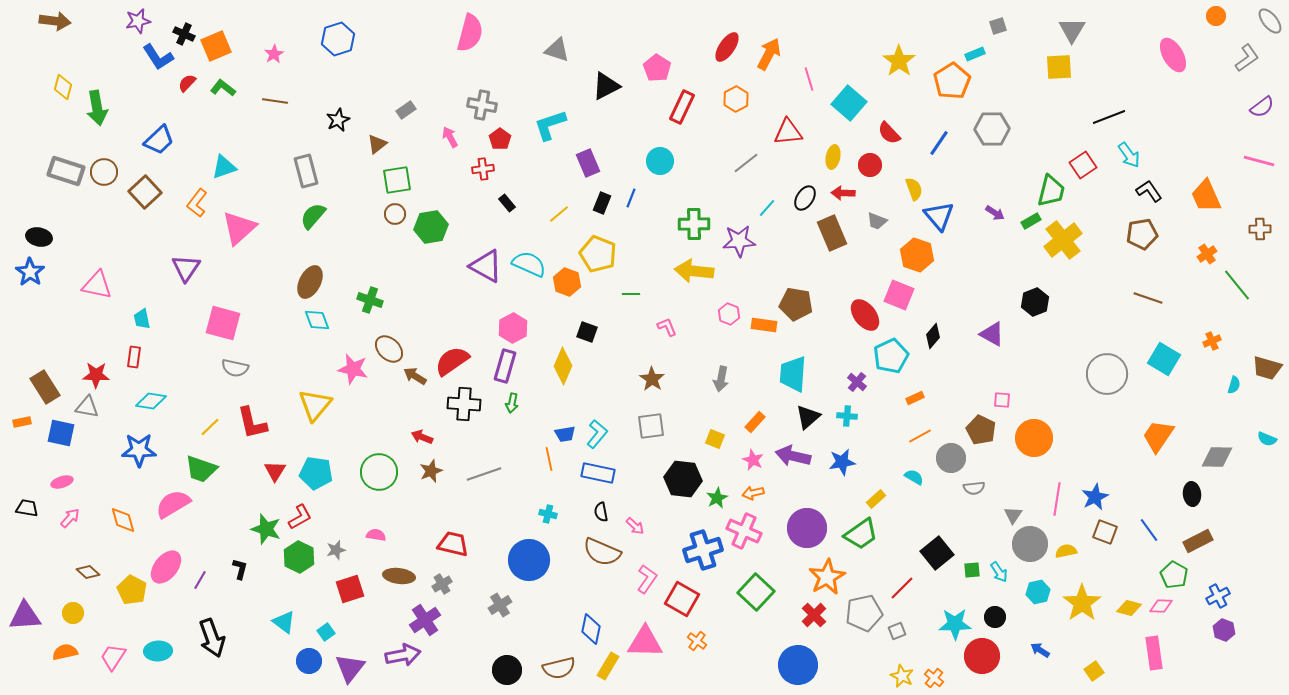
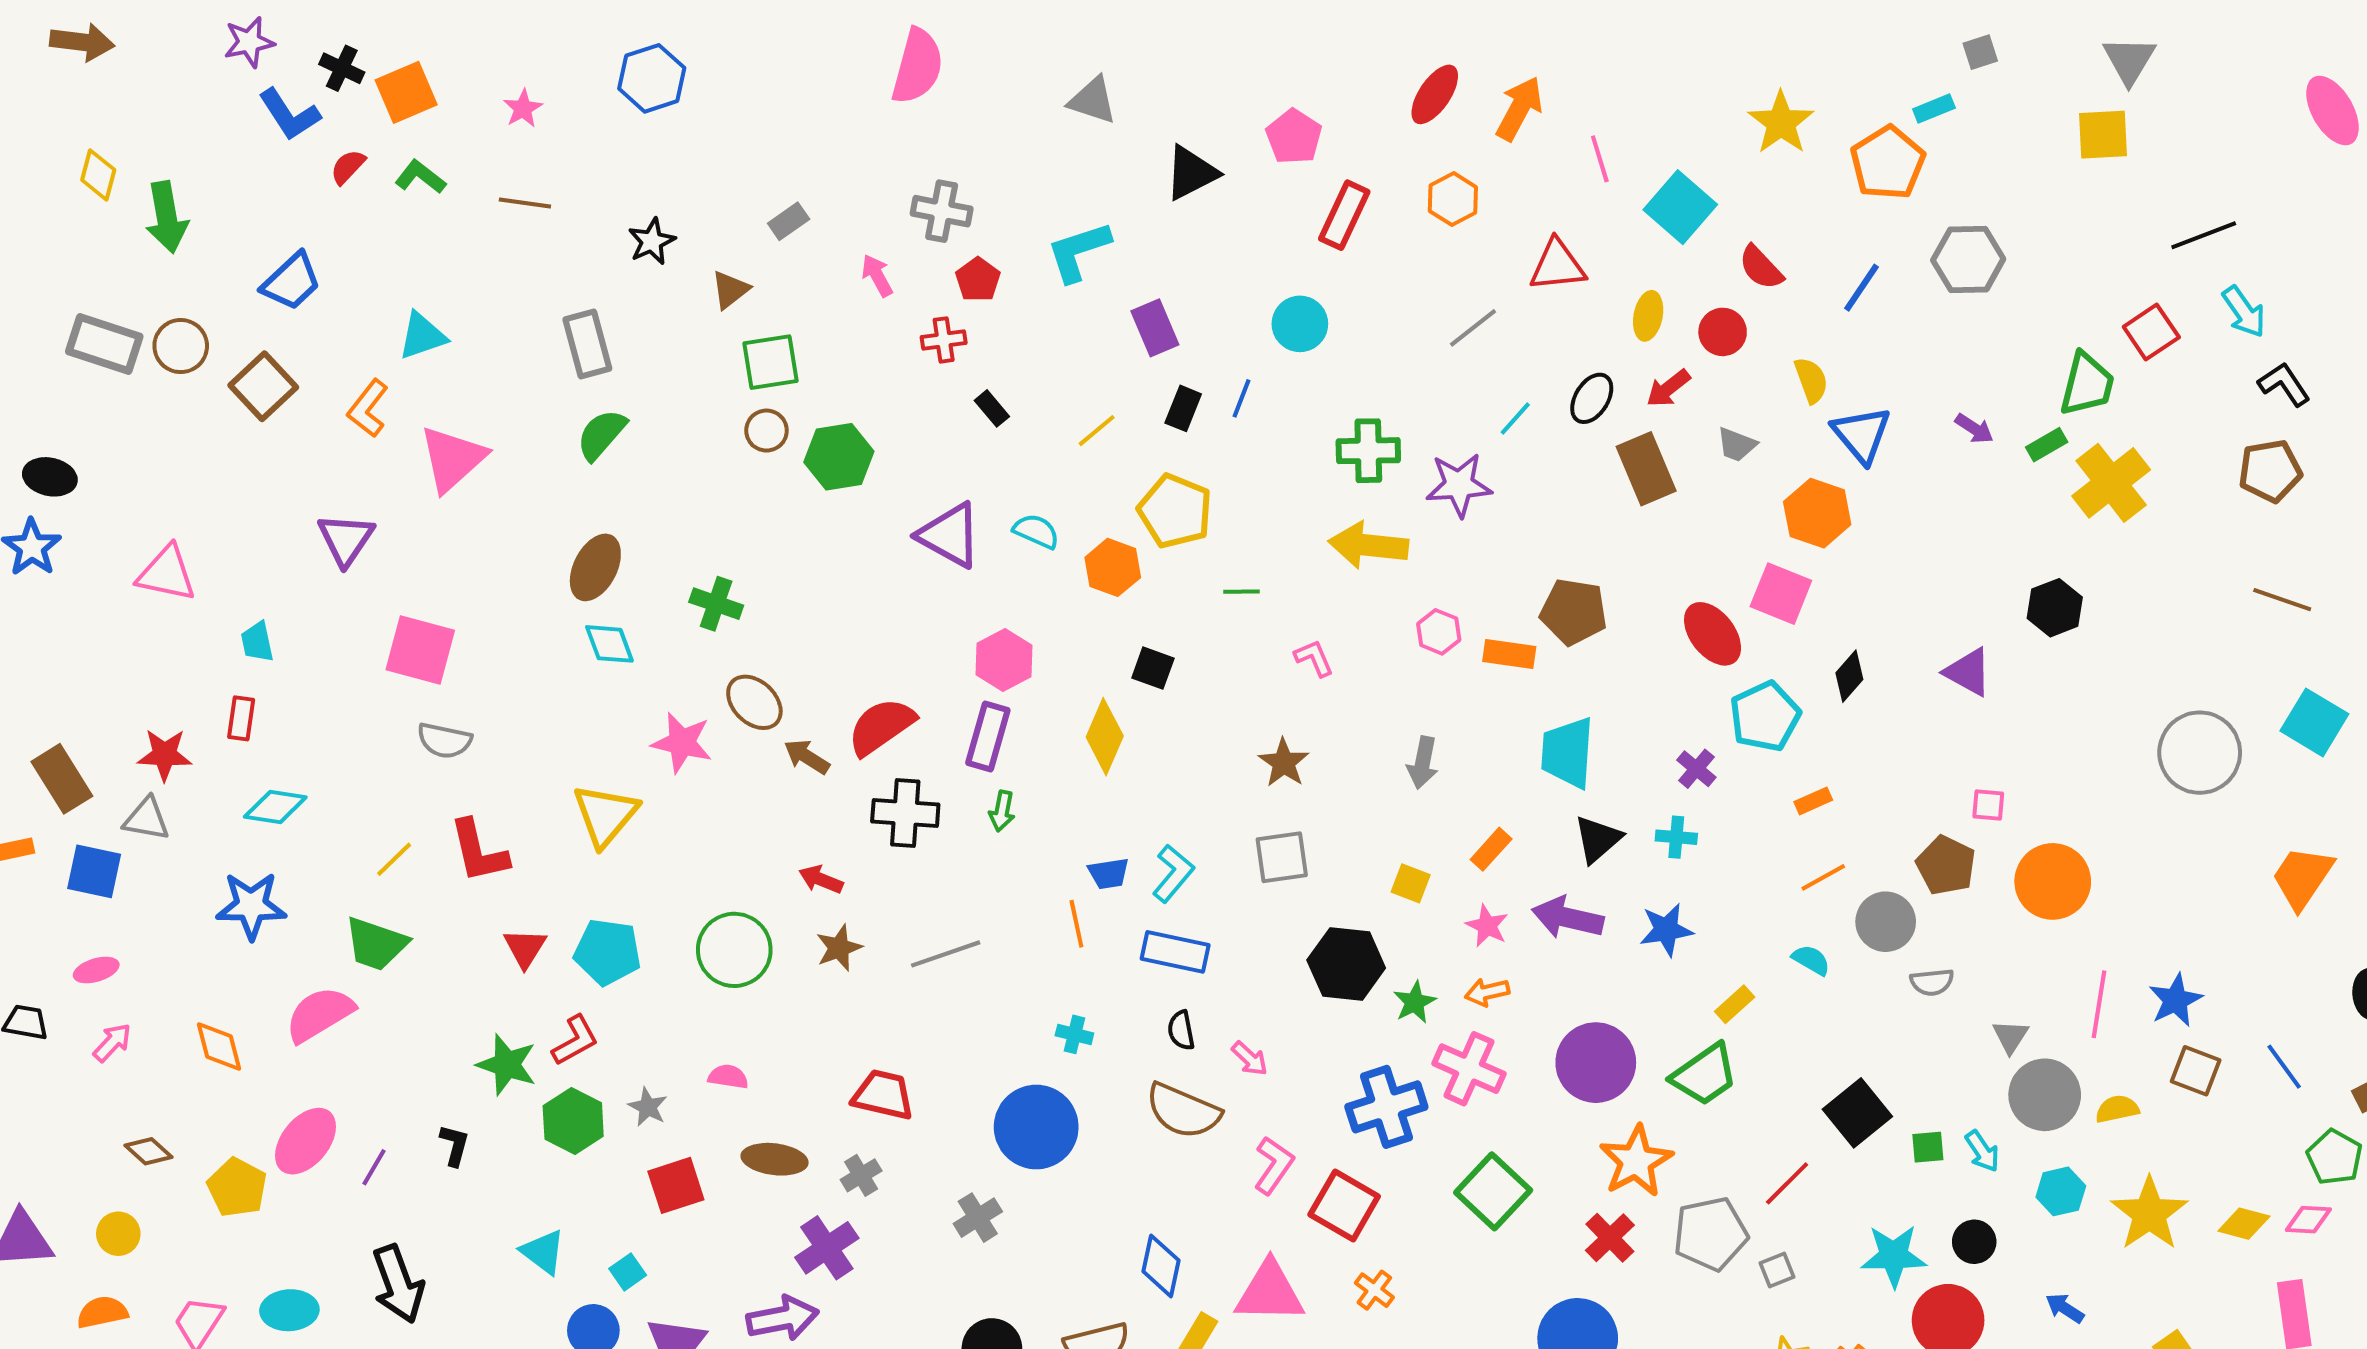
red arrow: (843, 193) -> (1668, 388), turned -40
cyan semicircle: (529, 264) -> (1036, 531), size x0.7
gray star: (336, 550) -> (648, 1107), turned -30

